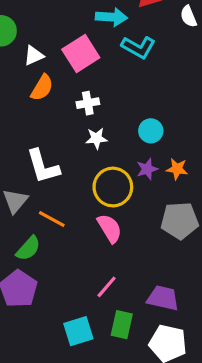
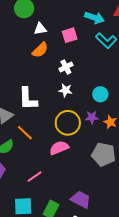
pink square: (81, 53) -> (70, 35), size x0.7
white cross: (88, 103) -> (66, 67), turned -32
pink semicircle: (110, 228) -> (59, 148), turned -96
pink line: (107, 287) -> (35, 177), moved

